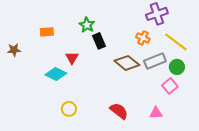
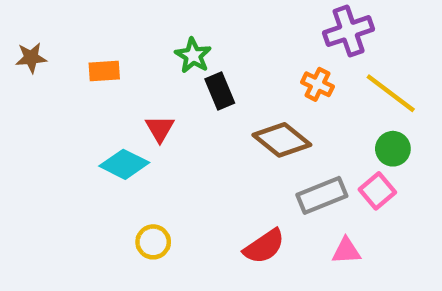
brown star: (14, 50) -> (31, 58), moved
gray rectangle: (155, 61) -> (322, 195), moved
red semicircle: (119, 111) -> (264, 246), turned 108

